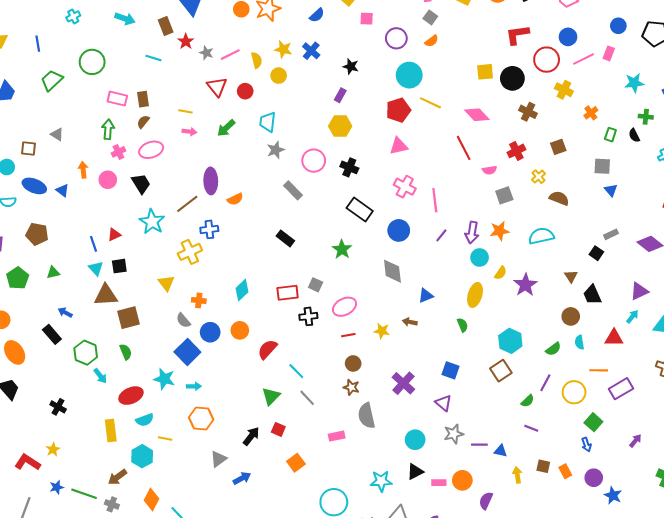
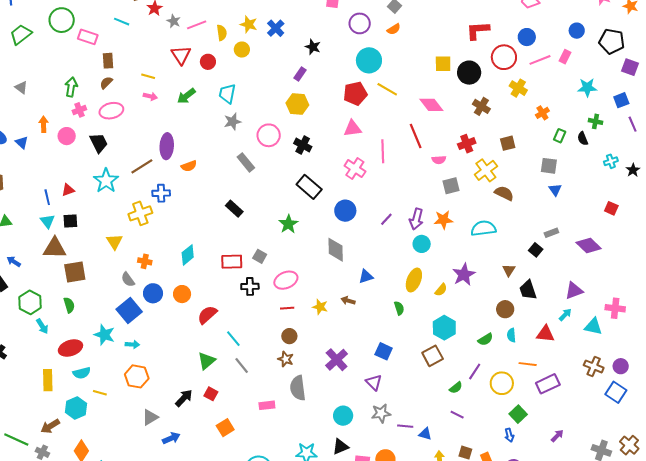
pink rectangle: (117, 99) -> (88, 37), moved
yellow cross: (538, 177) -> (486, 170), size x1.6
pink line: (435, 200) -> (383, 151), moved
yellow semicircle: (501, 273) -> (441, 290), moved

